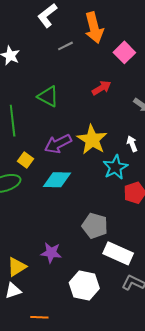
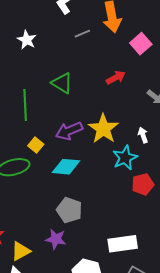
gray pentagon: (95, 226) -> (69, 210), moved
white rectangle: (118, 253) -> (123, 244), turned -36

